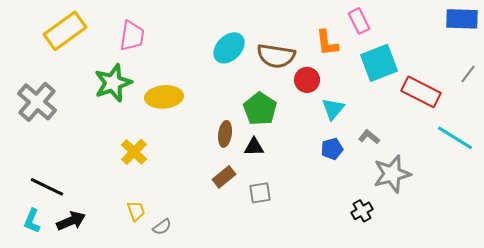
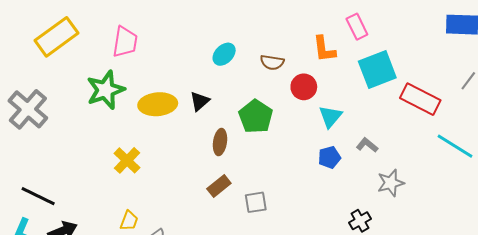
cyan ellipse: (229, 48) -> (224, 54), size x0.7
brown semicircle: (276, 56) -> (272, 62), size x0.6
black triangle: (254, 147) -> (200, 101), moved, turned -40
gray star: (392, 174) -> (391, 183), size x0.7
yellow trapezoid: (136, 211) -> (129, 221), turned 40

